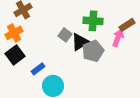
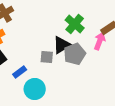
green cross: (93, 21) -> (75, 24), turned 36
gray square: (65, 35) -> (47, 57), moved, turned -32

